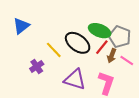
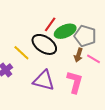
green ellipse: (100, 31) -> (65, 31), turned -40
red line: (102, 47) -> (50, 24), moved

